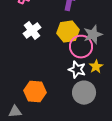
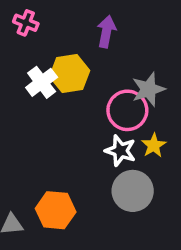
yellow hexagon: (68, 32) -> (70, 74), moved
orange hexagon: (35, 92) -> (56, 210), moved

